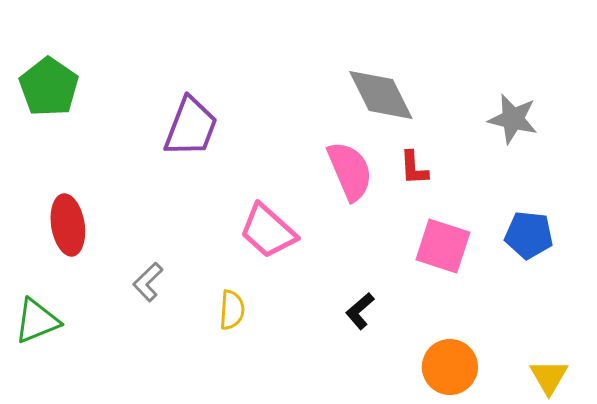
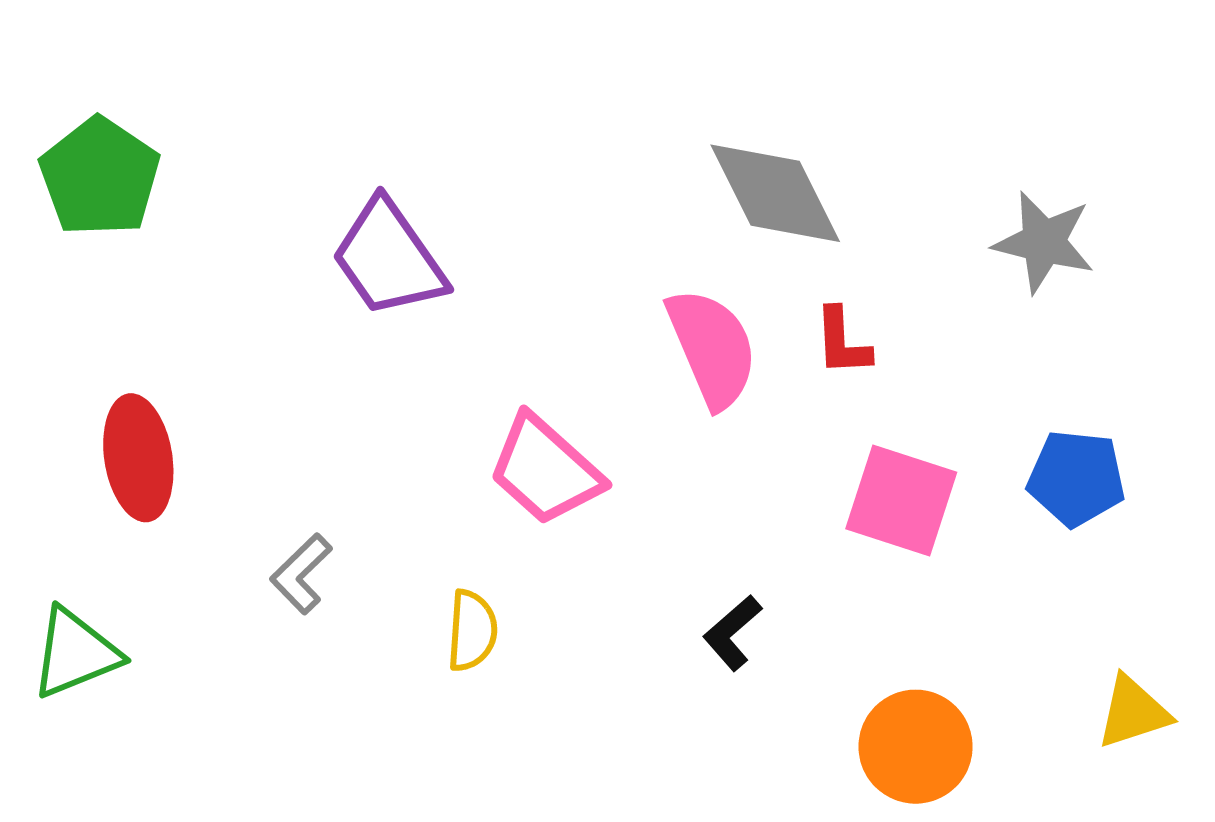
purple trapezoid: (191, 127) -> (389, 258), turned 124
yellow triangle: (549, 377) -> (1133, 712), moved, turned 42

